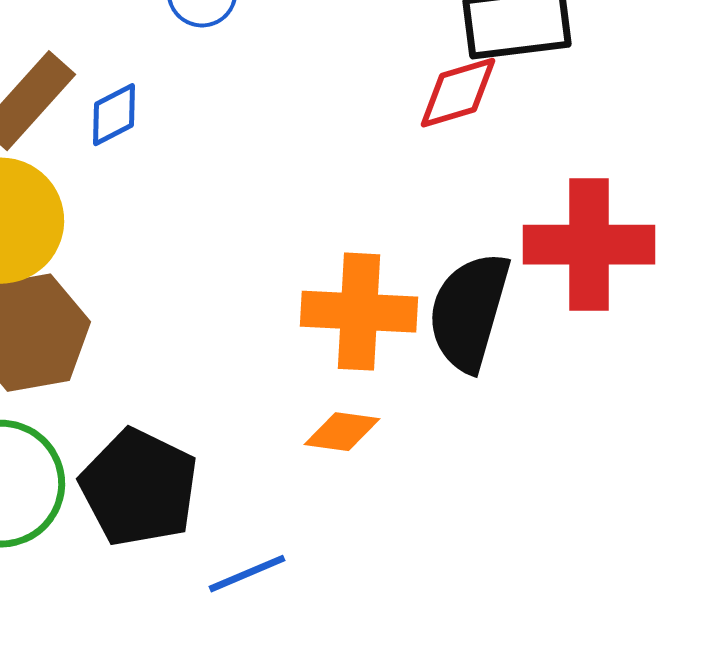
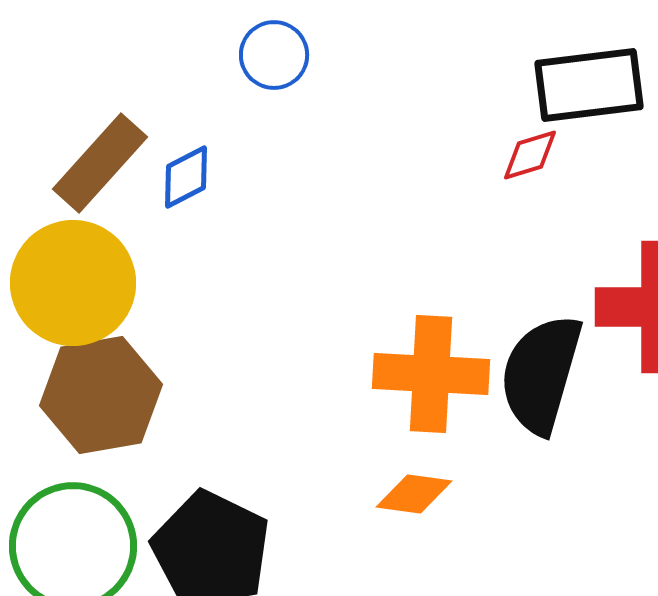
red diamond: (458, 93) -> (530, 155), size x0.7

